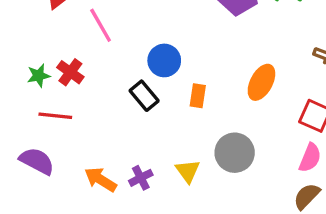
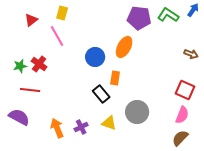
orange ellipse: (261, 82) -> (124, 47), moved
black rectangle: (144, 96) -> (101, 94), moved
yellow triangle: (188, 171) -> (109, 123), turned -35
orange arrow: (101, 179) -> (57, 128), turned 36

